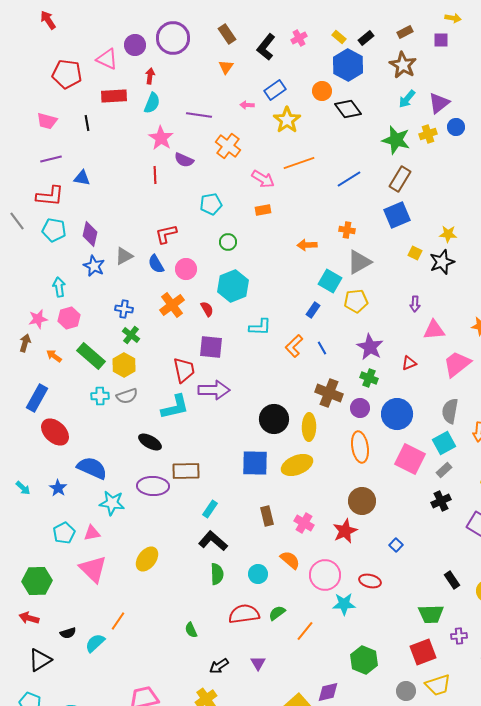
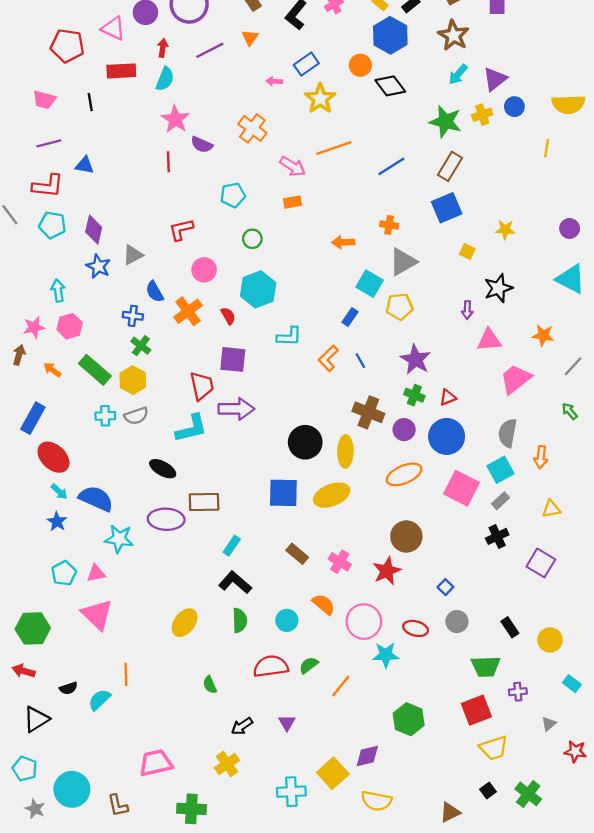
purple line: (199, 115) -> (210, 50), moved, turned -35
black star: (442, 262) -> (498, 288), moved
blue semicircle: (156, 264) -> (155, 292), moved
red triangle: (409, 363) -> (448, 397), moved
orange ellipse: (360, 447) -> (404, 474), turned 76
cyan arrow: (23, 488) -> (59, 492), moved
brown rectangle: (267, 516) -> (297, 554), turned -36
yellow ellipse: (147, 559) -> (185, 623), moved
orange line: (118, 621) -> (126, 674), turned -36
gray circle: (406, 691) -> (457, 622), moved

